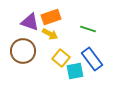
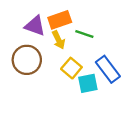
green line: (88, 29) -> (84, 34), moved
yellow arrow: (50, 34) -> (59, 40), turned 35

